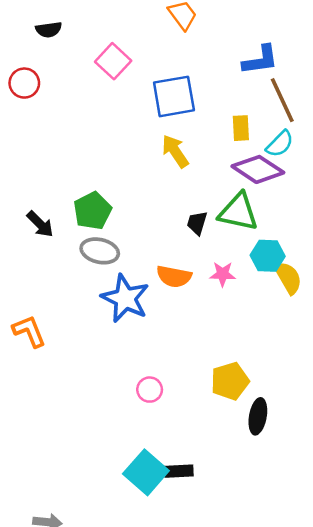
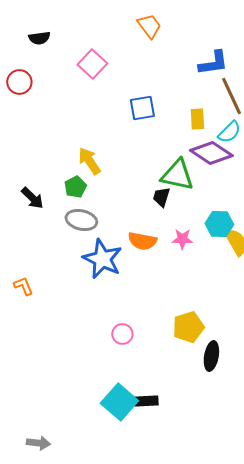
blue square: (174, 96) -> (142, 108), moved, size x0.7
yellow arrow: (175, 151) -> (89, 161), moved
green pentagon: (92, 211) -> (75, 187), size x0.7
green triangle: (238, 212) -> (177, 175), moved
orange L-shape: (29, 331) -> (23, 286), size x0.7

